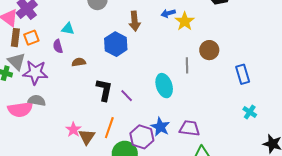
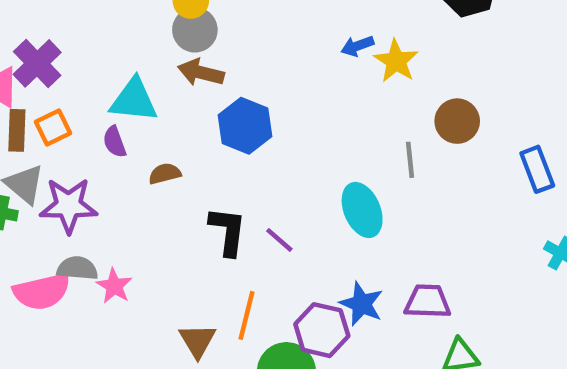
brown arrow: (135, 21) -> (201, 72), moved, turned 114
cyan triangle: (68, 29) -> (134, 100), size x1.6
pink star: (73, 130) -> (114, 286), moved

